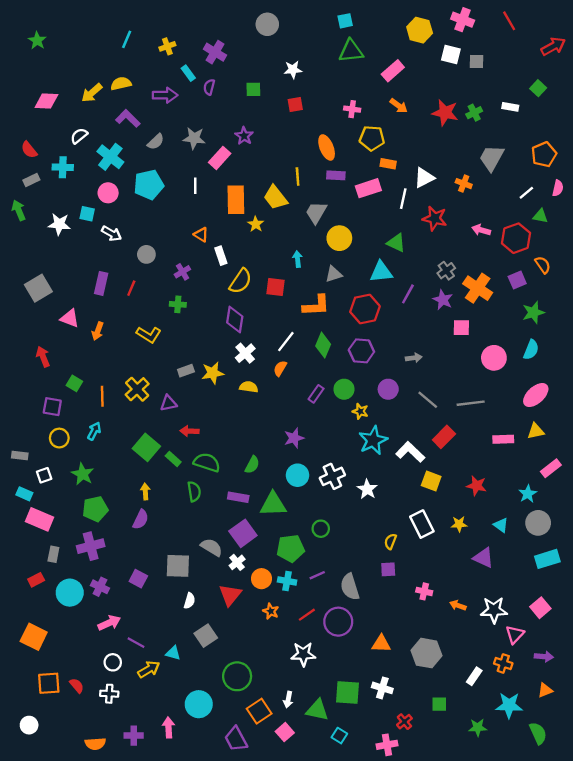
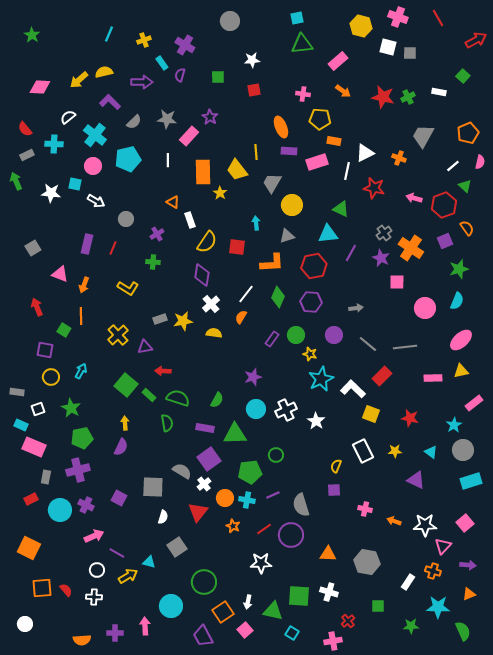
green triangle: (540, 216) -> (465, 186), turned 32
gray square: (38, 288) -> (33, 248), size x0.7
orange line: (102, 396) -> (81, 316), moved

